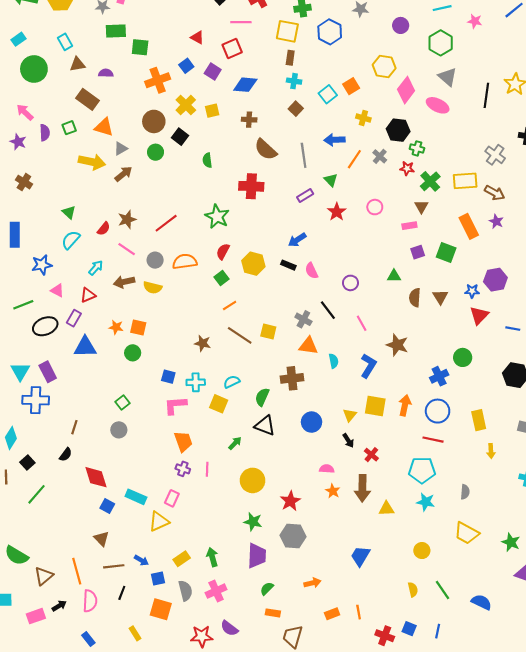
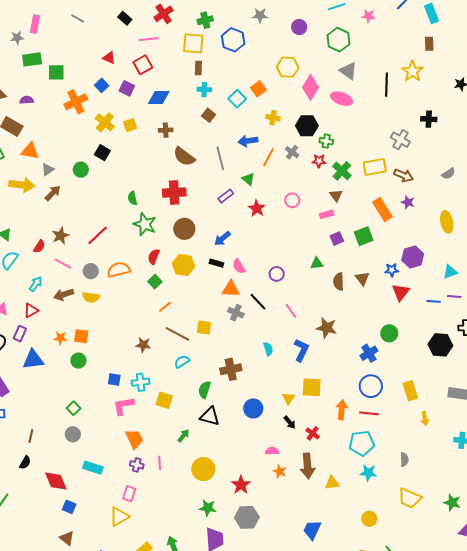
brown circle: (154, 121) -> (184, 229), moved
green semicircle: (207, 160) -> (132, 198), moved
green square: (446, 252) -> (364, 236), turned -36
orange triangle: (308, 346) -> (231, 289), moved
cyan semicircle: (232, 382) -> (182, 362), moved
orange arrow: (405, 405) -> (342, 410), moved
cyan rectangle: (136, 497) -> (93, 468), moved

